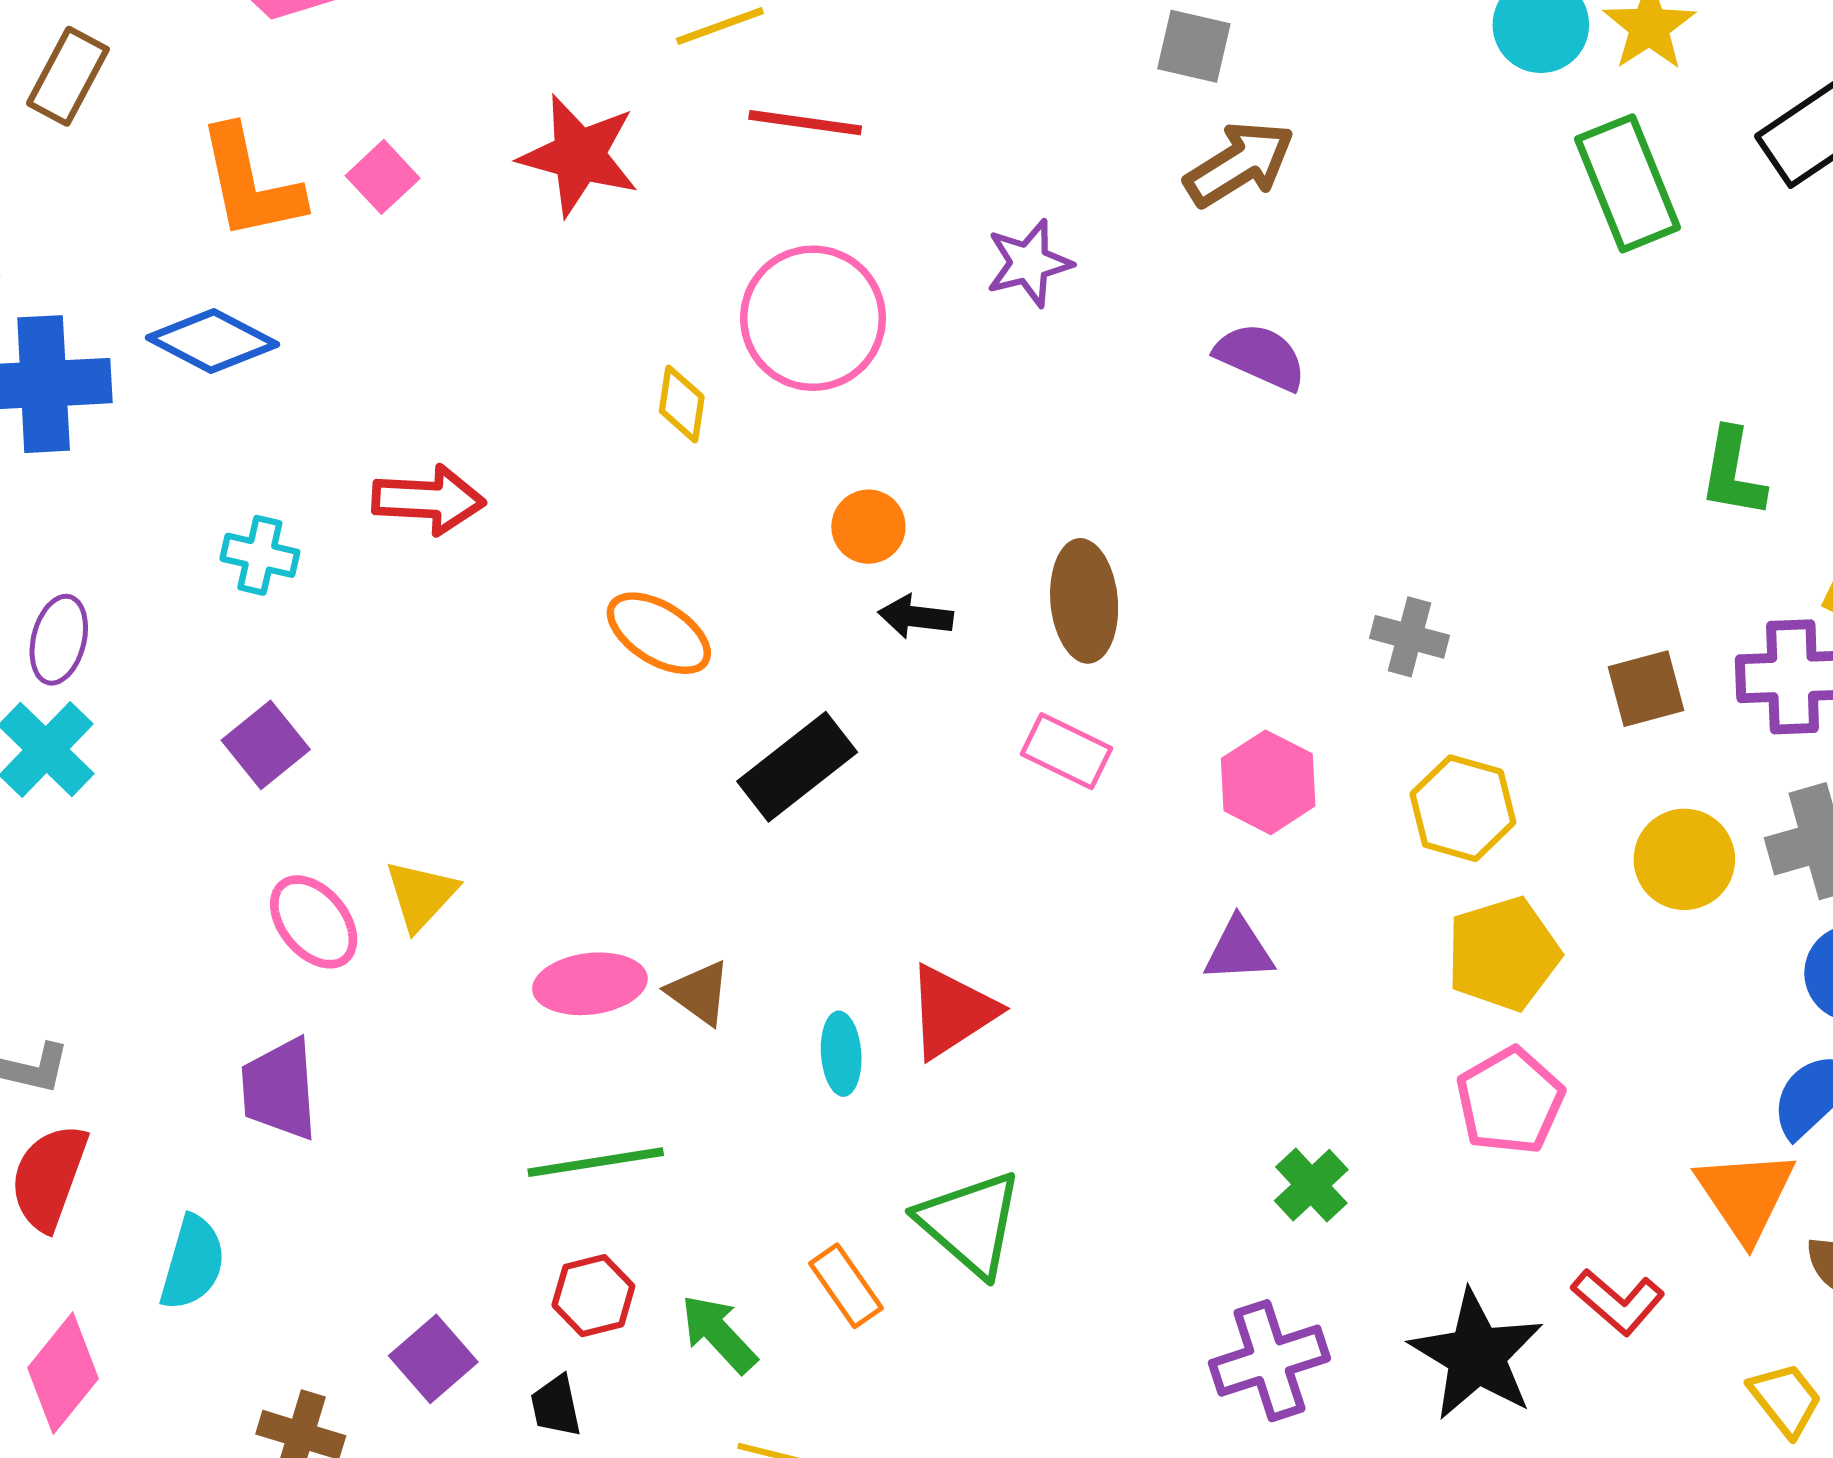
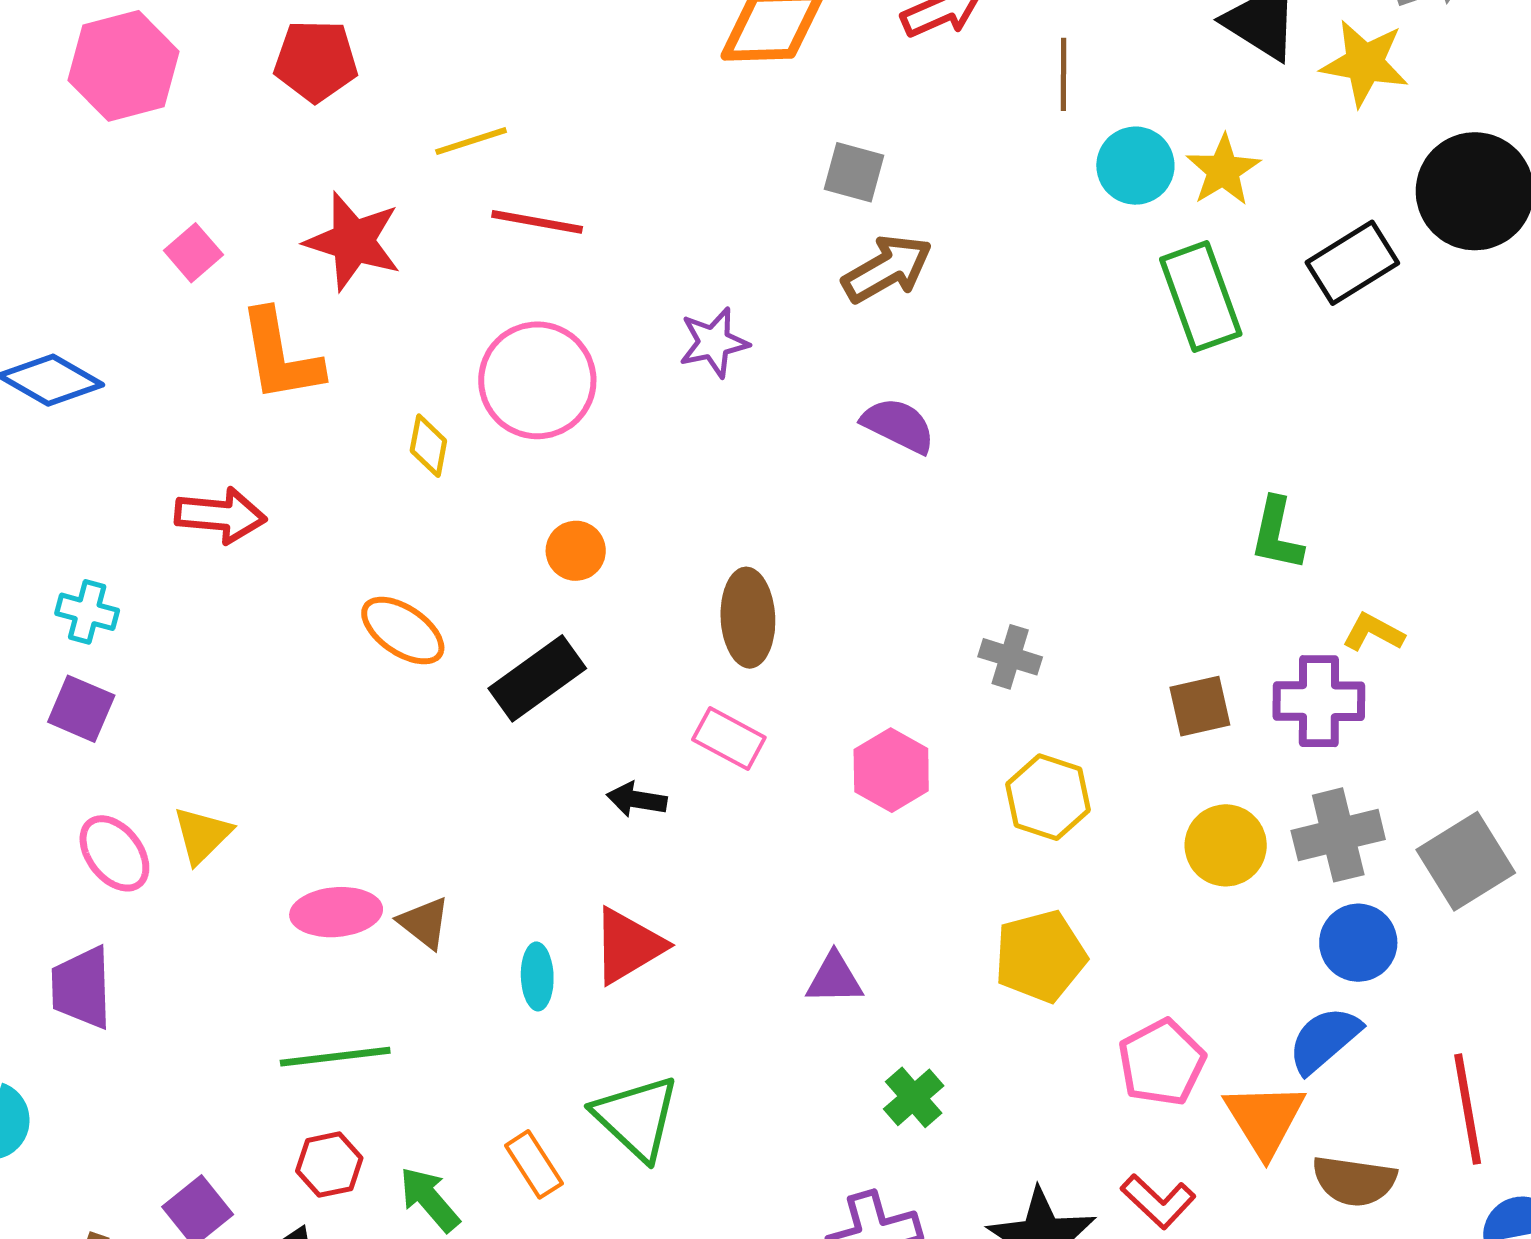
orange L-shape: (250, 183) -> (280, 356), moved
cyan cross: (260, 555) -> (87, 612), moved
black arrow: (916, 617) -> (637, 800), moved
purple square: (266, 745) -> (81, 709), turned -30
black rectangle: (797, 767) -> (537, 678), moved
purple triangle: (1239, 950) -> (834, 979), moved
yellow pentagon: (1503, 954) -> (1040, 956), moved
pink pentagon: (1510, 1101) -> (1162, 1063), moved

